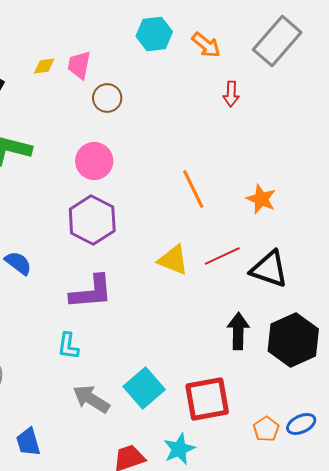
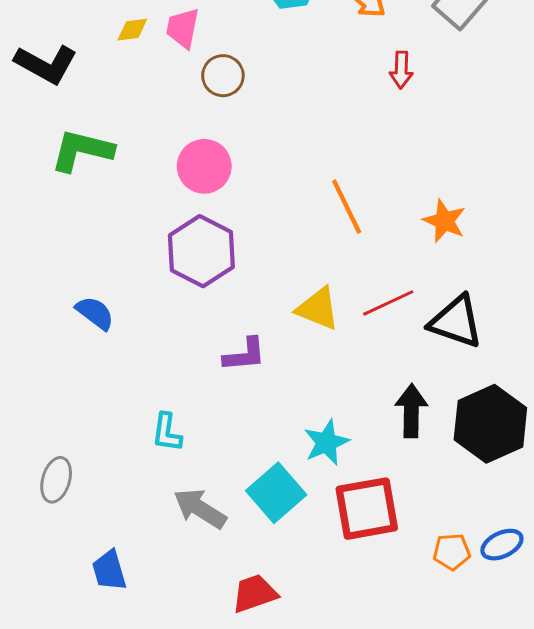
purple L-shape: (91, 292) -> (245, 355), moved, size x0.7
orange pentagon: (266, 429) -> (452, 552), turned 30
cyan star: (179, 449) -> (326, 442), moved

